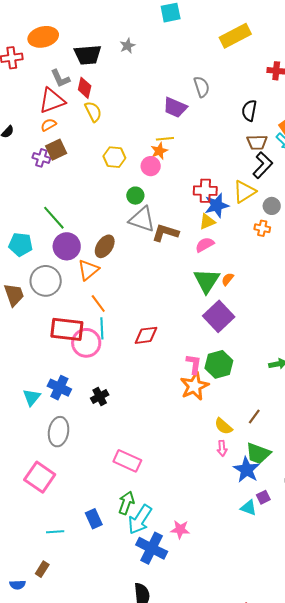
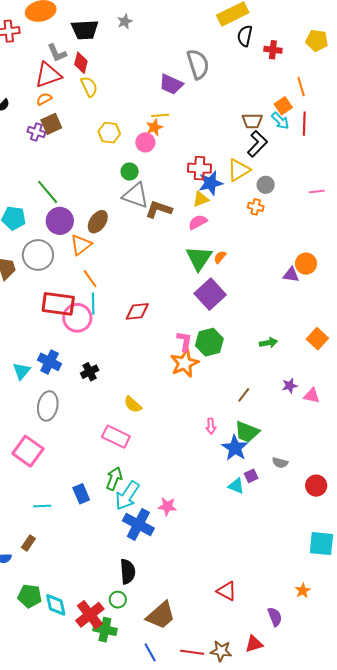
gray semicircle: (202, 87) -> (198, 64), size x1.4
black semicircle: (249, 111) -> (245, 36), moved
yellow semicircle: (223, 426) -> (133, 404), moved

